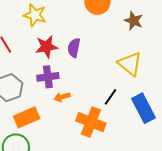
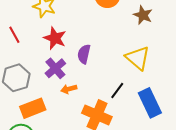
red star: (46, 47) -> (55, 38), turned 30
purple semicircle: (74, 48) -> (84, 54), moved
purple cross: (48, 77) -> (55, 68), turned -35

